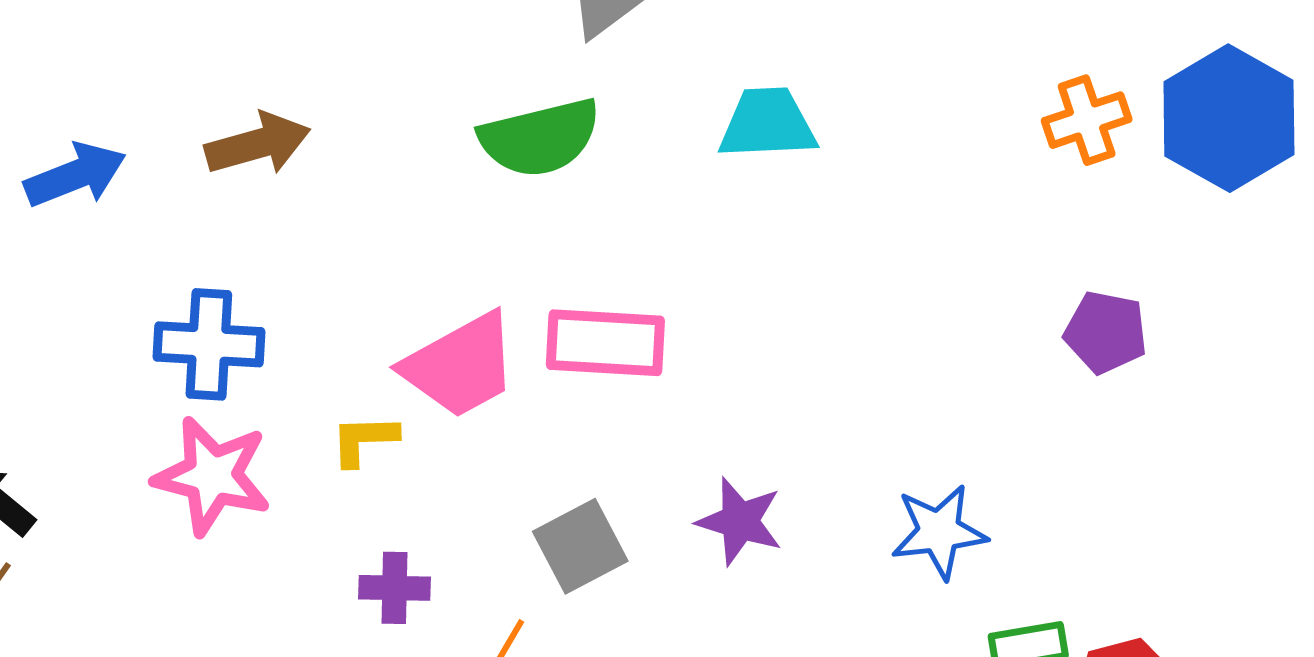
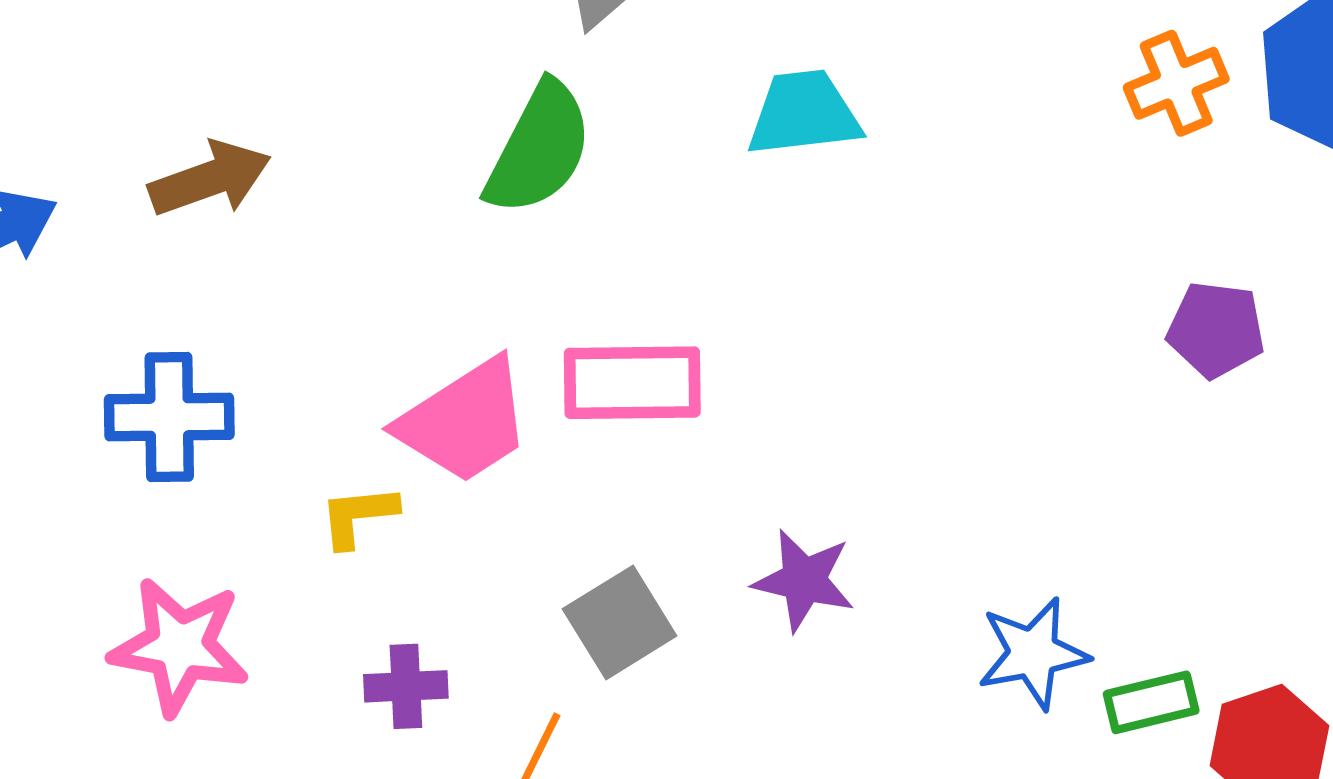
green semicircle: (540, 138) -> (539, 149), turned -45
pink star: (212, 476) -> (180, 646), moved
blue star: (939, 532) -> (1033, 653), moved

